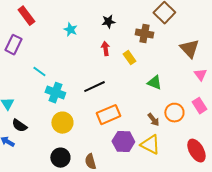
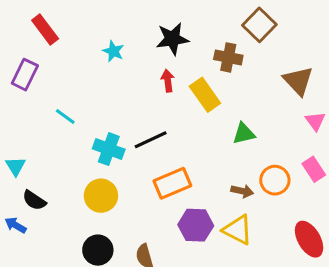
black star: (108, 22) -> (172, 39), size x1.5
yellow rectangle: (129, 58) -> (205, 95), size x1.5
green triangle: (154, 83) -> (244, 134), turned -35
cyan cross: (55, 93) -> (109, 149), moved
brown arrow: (153, 120) -> (242, 191), turned -40

